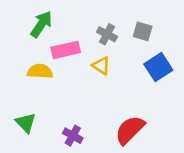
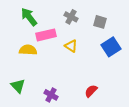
green arrow: (41, 24) -> (29, 17), turned -72
gray cross: (107, 34) -> (71, 17), moved
red semicircle: (130, 130) -> (91, 91), size x0.6

